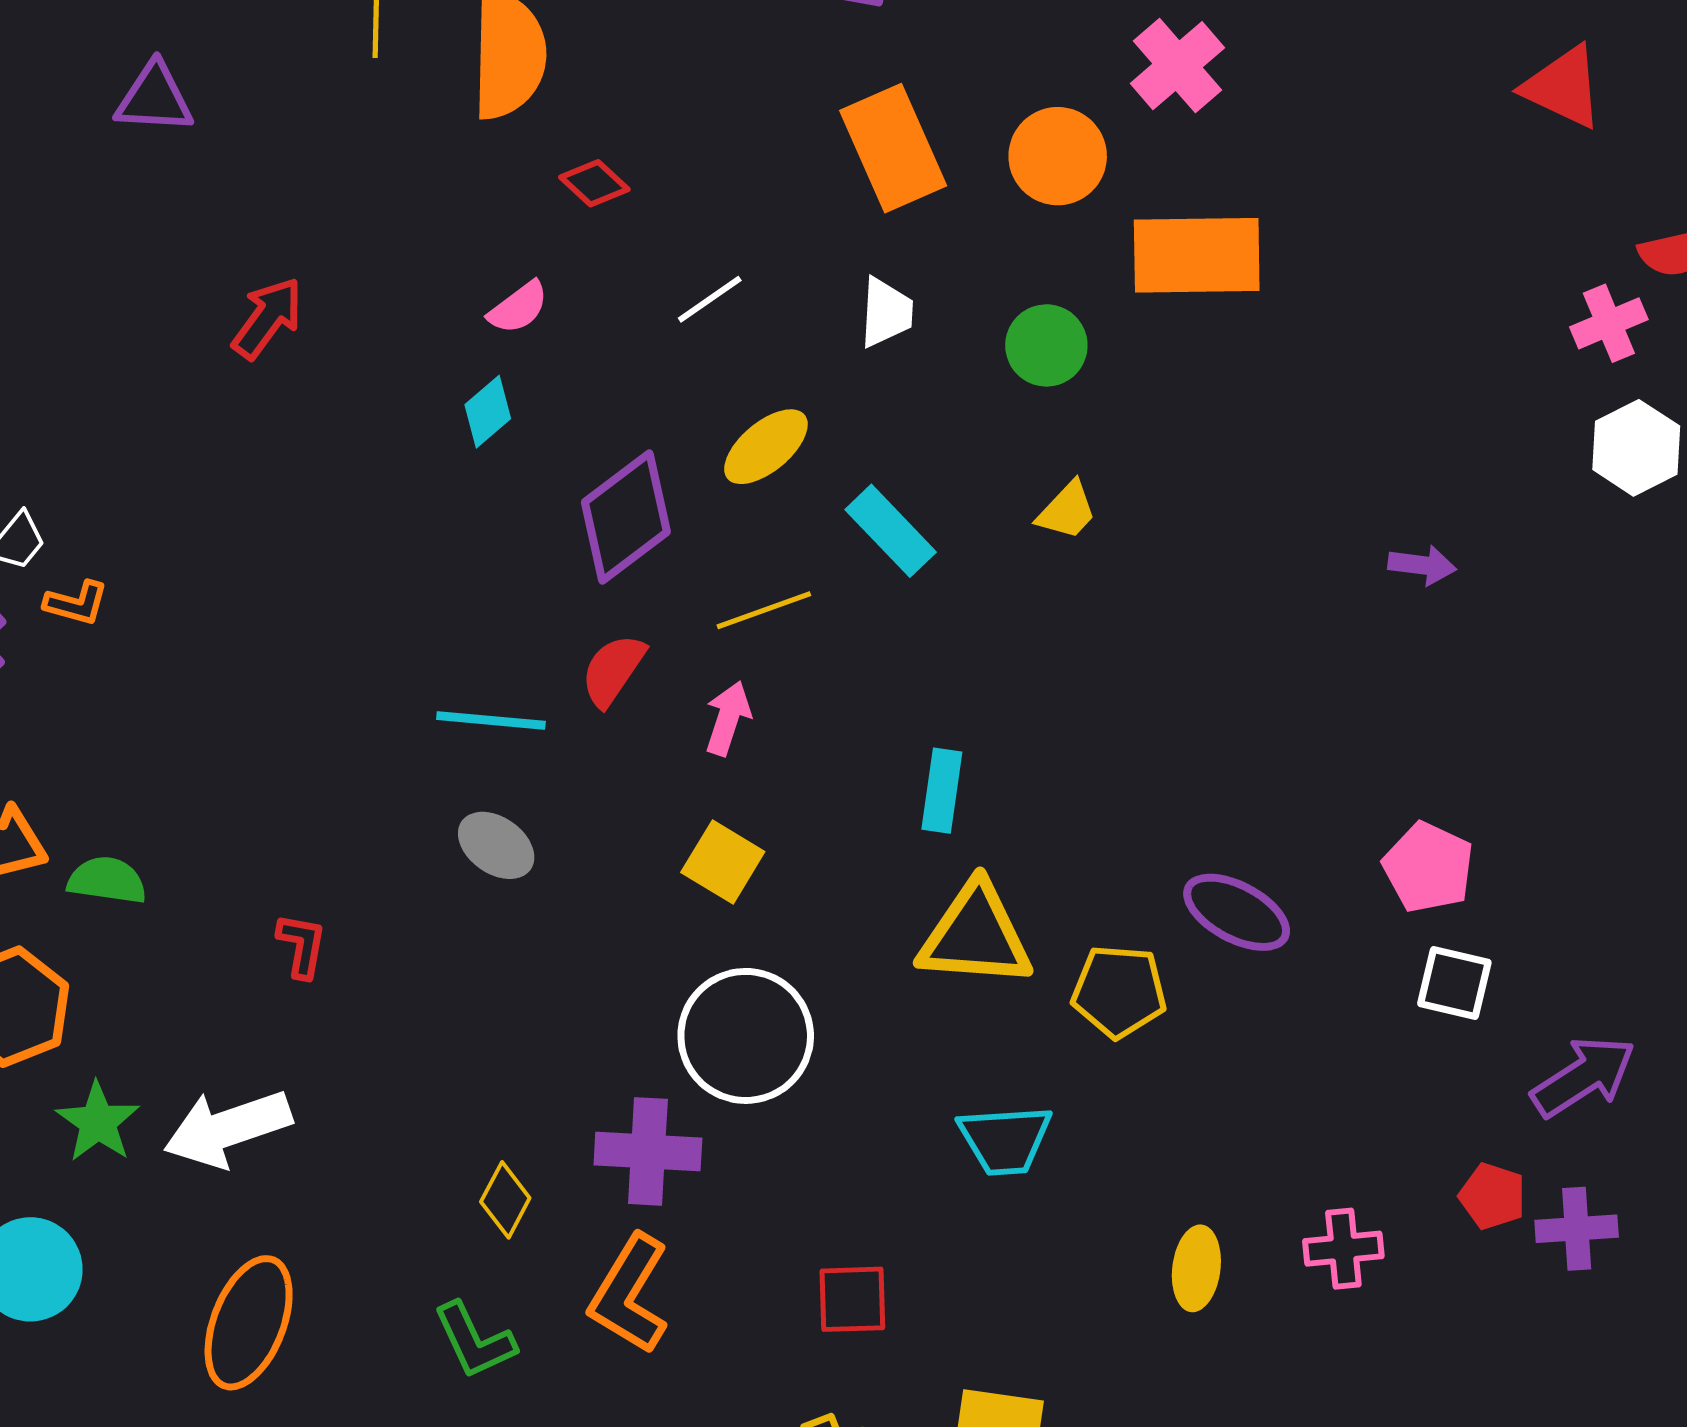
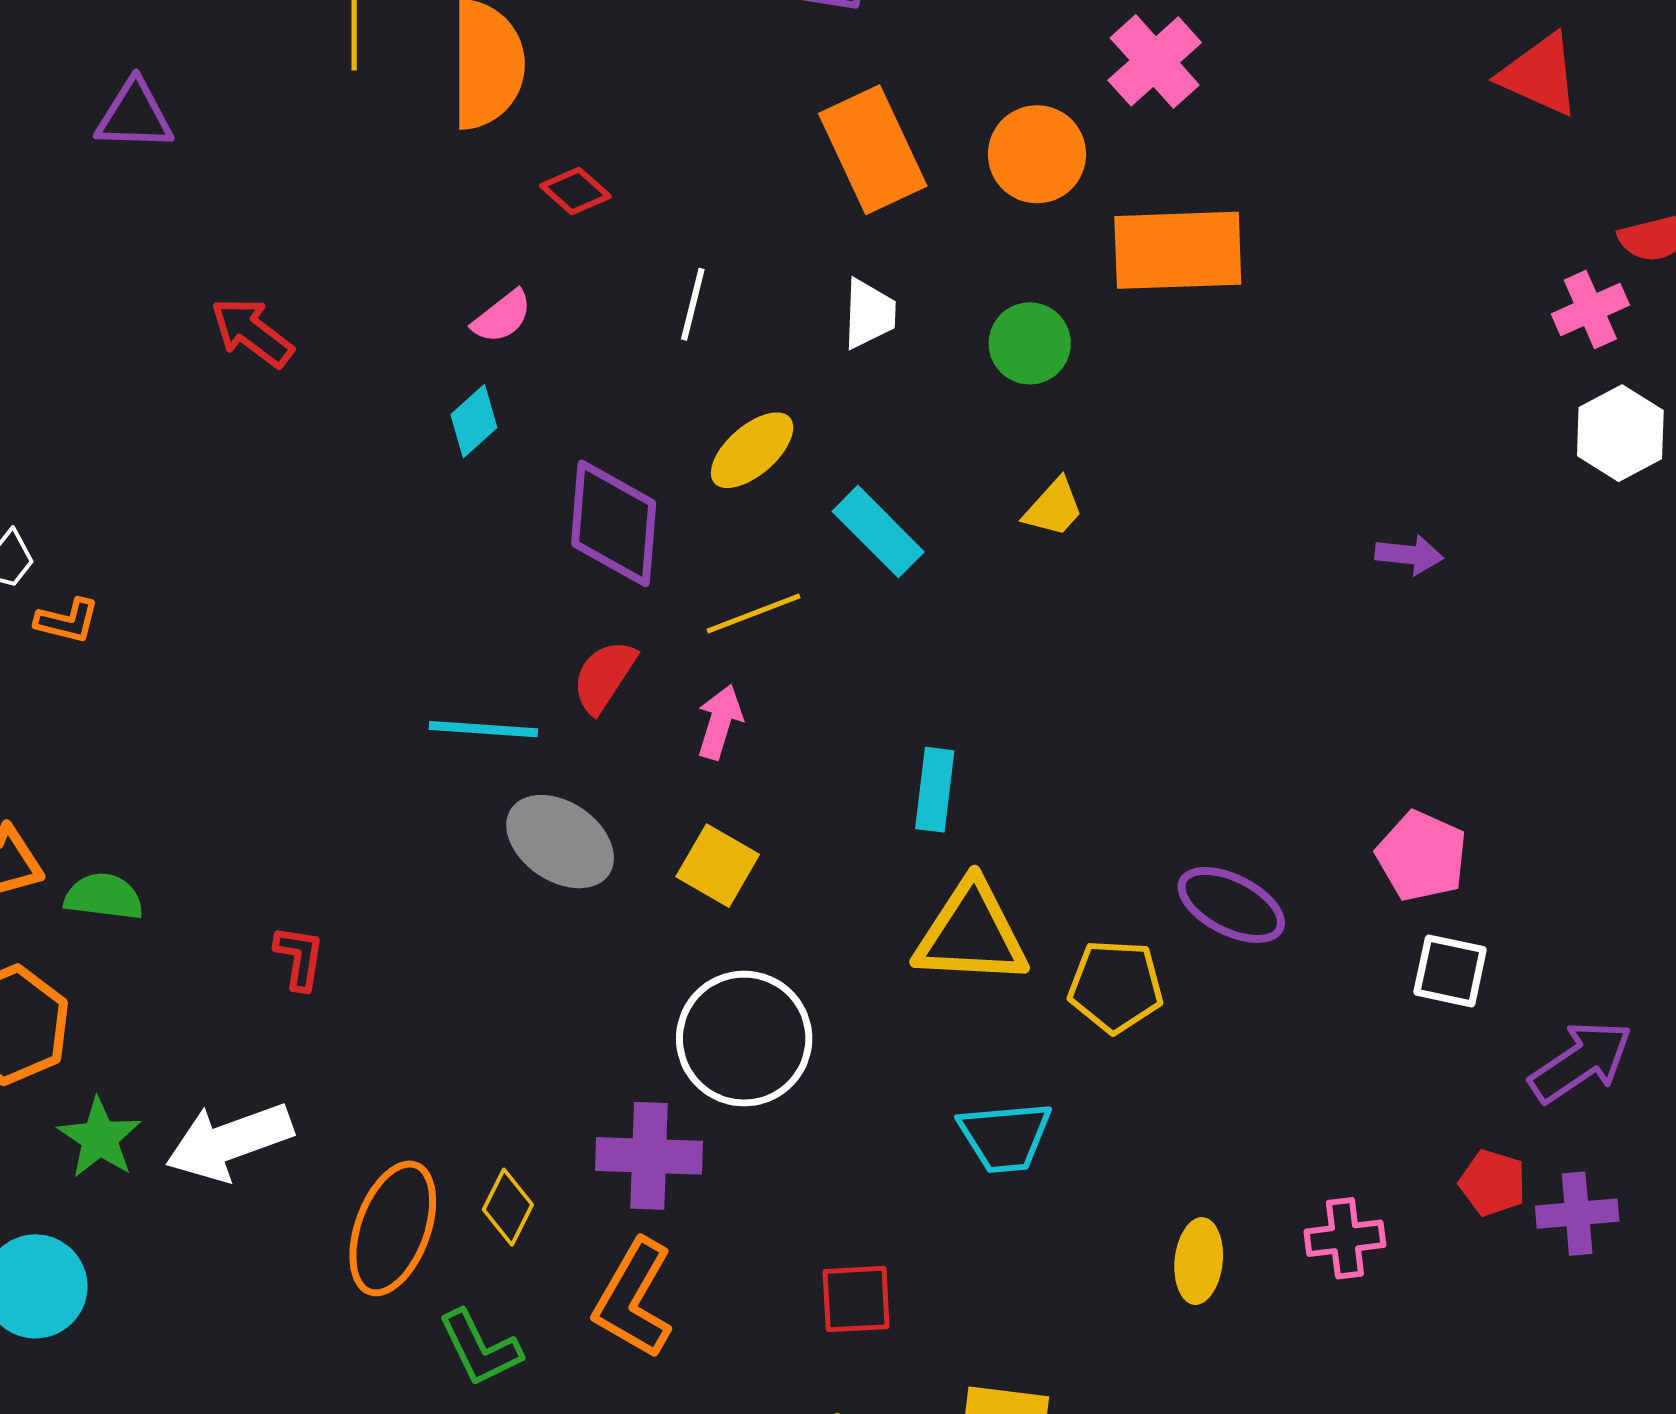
white line: (710, 299) -> (693, 304), turned -40
red arrow: (267, 318) -> (252, 332), turned -88
purple diamond: (626, 517) -> (614, 523), turned -47
gray ellipse: (496, 845) -> (560, 842), moved, size x1.4
orange ellipse: (249, 1323) -> (393, 1228), moved

